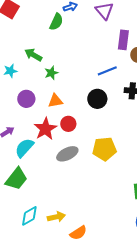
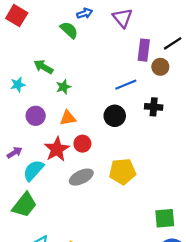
green semicircle: (56, 22) -> (69, 30), turned -72

